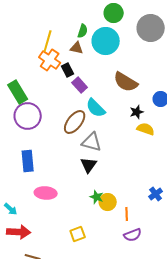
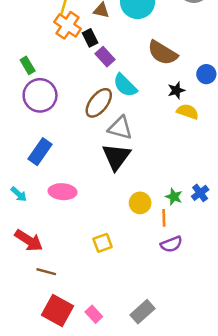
green rectangle: (18, 92) -> (28, 65), size x0.6
blue rectangle: (28, 161) -> (40, 152), turned 40
black triangle: (89, 165) -> (116, 157), size x1.4
green star: (97, 197) -> (174, 197), moved
cyan arrow: (11, 209) -> (19, 194), moved
red arrow: (19, 232) -> (29, 240), turned 30

